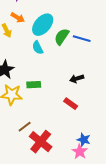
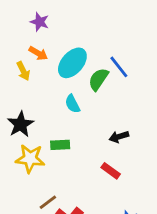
blue line: (82, 39) -> (119, 67), moved, turned 36
cyan semicircle: (38, 48) -> (72, 104), moved

